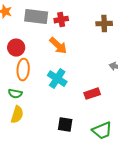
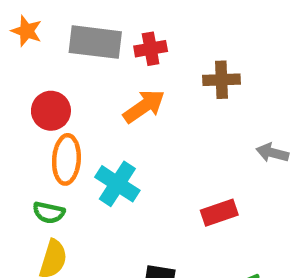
brown cross: (104, 24) -> (221, 80), moved
orange arrow: (58, 46) -> (144, 106), turned -78
cyan cross: (57, 79) -> (117, 184), moved

